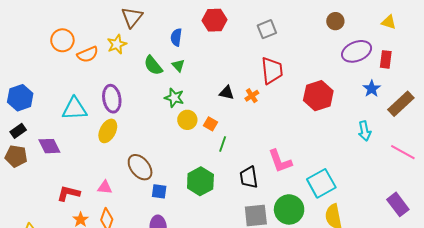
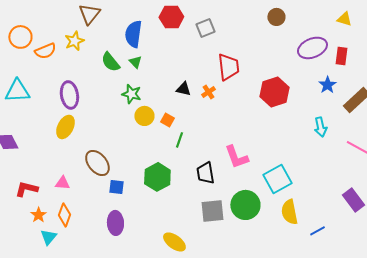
brown circle: (335, 21) -> (276, 17), moved
gray square: (267, 29) -> (205, 28), moved
blue semicircle: (176, 37) -> (133, 34), size x1.5
cyan triangle: (75, 109) -> (17, 91), moved

